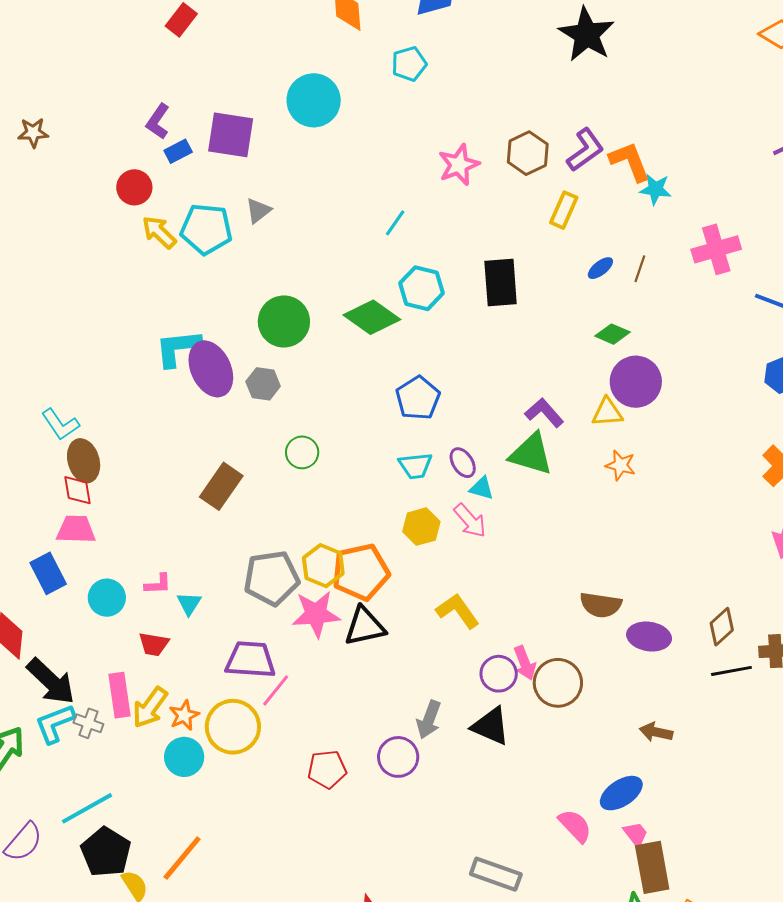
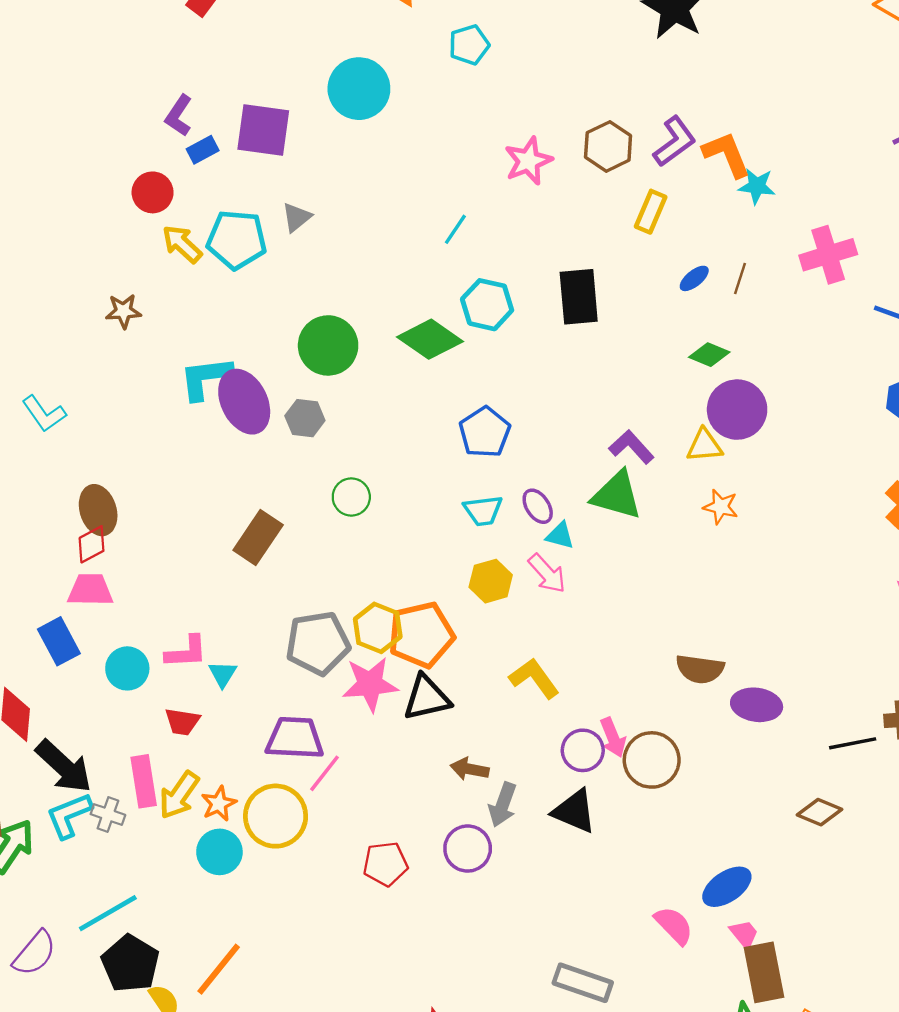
brown star: (33, 133) -> (123, 311), moved
cyan L-shape: (60, 424) -> (44, 414), moved
red diamond: (78, 490) -> (92, 544), turned 72
pink L-shape: (158, 584) -> (186, 652), size x1.4
brown diamond: (722, 627) -> (820, 812), moved, turned 66
brown arrow: (656, 732) -> (469, 769), moved

